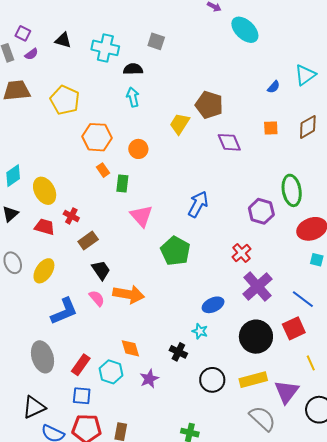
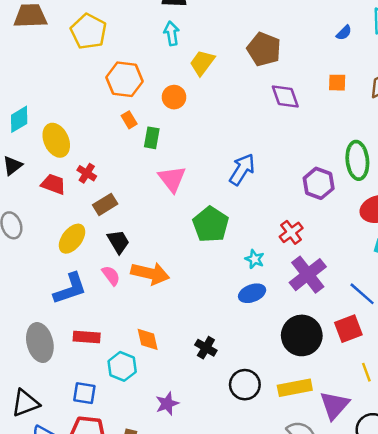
yellow trapezoid: (180, 124) -> (202, 63), moved
yellow ellipse: (44, 271) -> (72, 239), moved
cyan star: (200, 331) -> (255, 259), moved
red rectangle: (81, 365) -> (87, 337), moved, turned 55
purple star: (149, 379) -> (167, 404), moved

